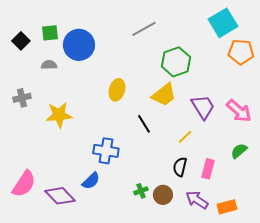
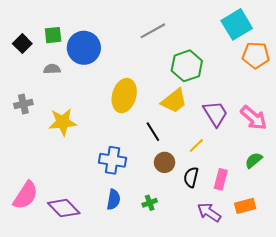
yellow ellipse: (117, 90) -> (124, 96), size x1.4
blue semicircle: (91, 181) -> (114, 200), moved, turned -36
brown circle: (163, 195) -> (165, 162), moved
orange rectangle: (227, 207) -> (245, 206), moved

